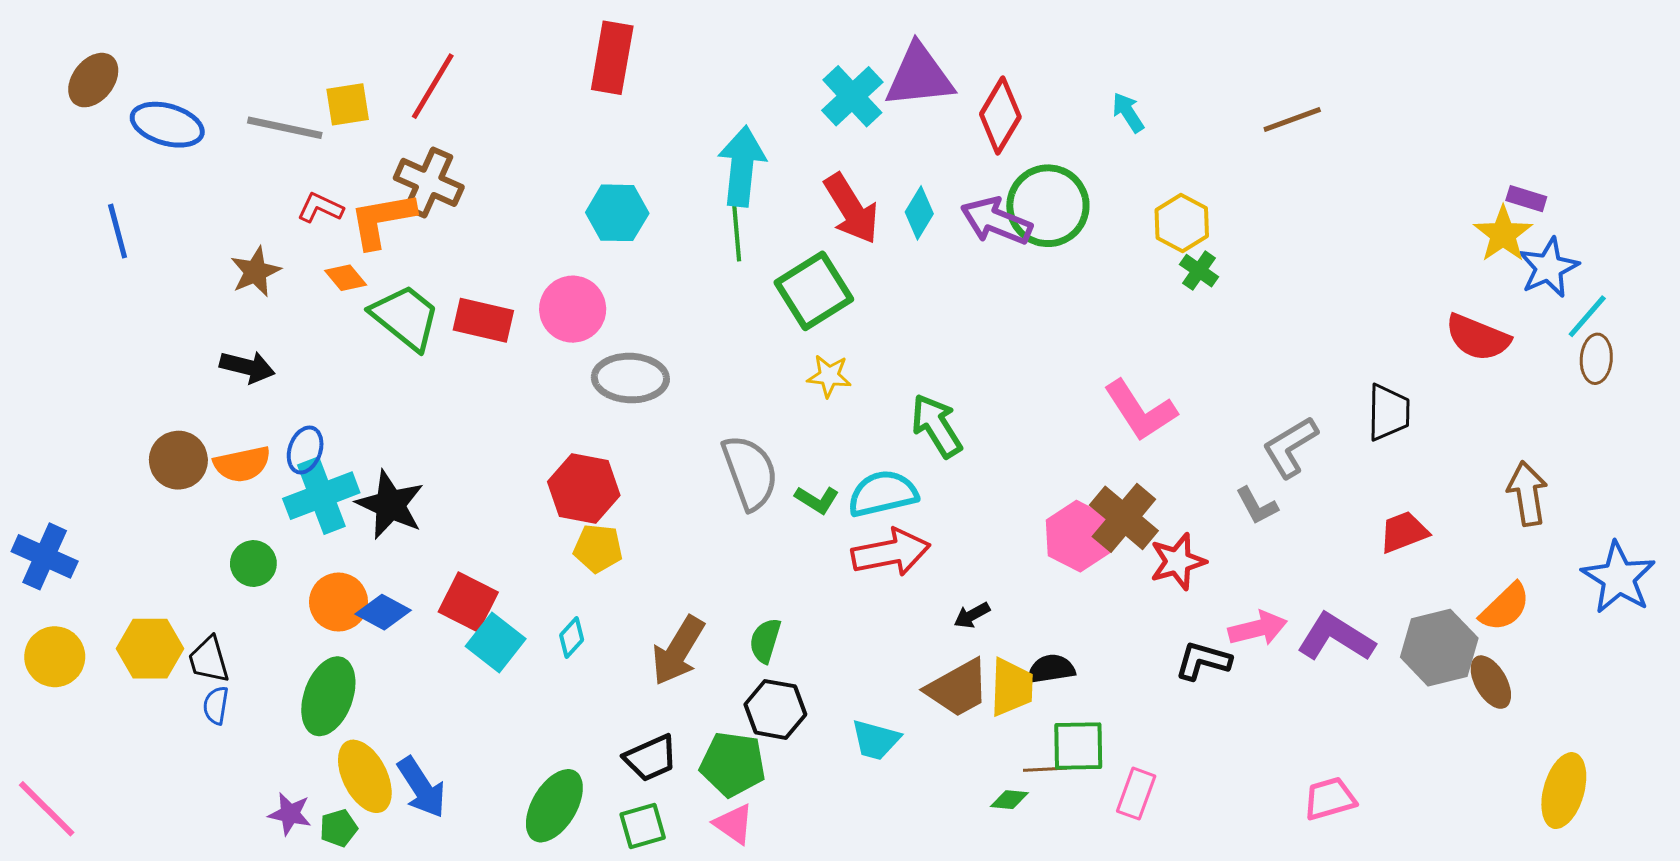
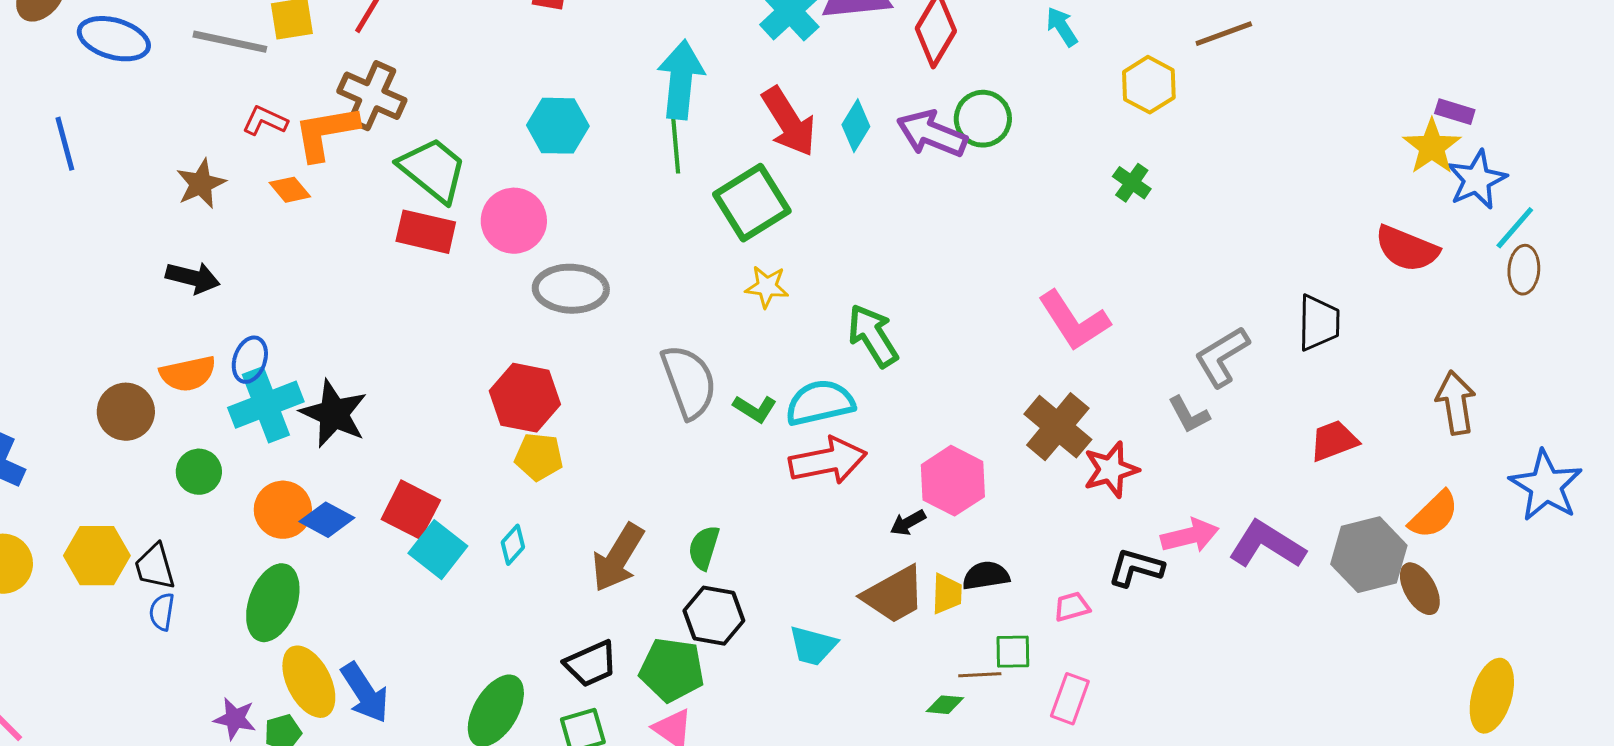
green circle: (1048, 206) -> (983, 119), size x0.7
yellow hexagon: (1182, 223) -> (1149, 85), moved
green trapezoid: (405, 317) -> (433, 170), moved
brown circle: (178, 460) -> (126, 412), moved
pink hexagon: (1078, 536) -> (953, 481), moved
yellow trapezoid: (1011, 687) -> (947, 594), size x0.7
green square: (1078, 746) -> (1013, 652), size x0.7
pink trapezoid: (1330, 799) -> (1072, 607), moved, size x0.7

